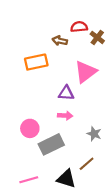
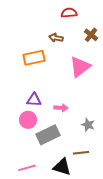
red semicircle: (79, 27) -> (69, 13), moved
purple triangle: (66, 93) -> (34, 100), moved
brown line: (87, 164) -> (81, 153), turned 35

